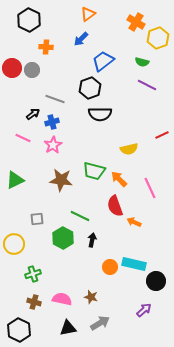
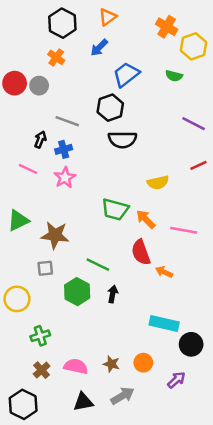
black hexagon: (29, 20) -> (62, 23), moved
orange cross: (46, 47) -> (56, 57), turned 32
purple line: (147, 85) -> (194, 124), moved
black arrow: (33, 114) -> (40, 140), turned -32
brown star: (61, 180) -> (55, 235), moved
pink line: (150, 188) -> (184, 230), turned -55
orange circle: (110, 267) -> (143, 363), moved
brown cross: (34, 302) -> (42, 370), turned 32

